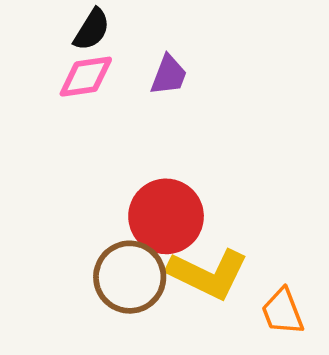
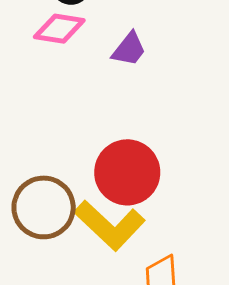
red circle: (166, 216) -> (127, 172), moved

